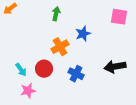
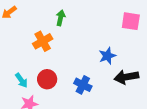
blue star: (83, 34) -> (107, 56), moved
orange cross: (60, 47) -> (43, 41), moved

